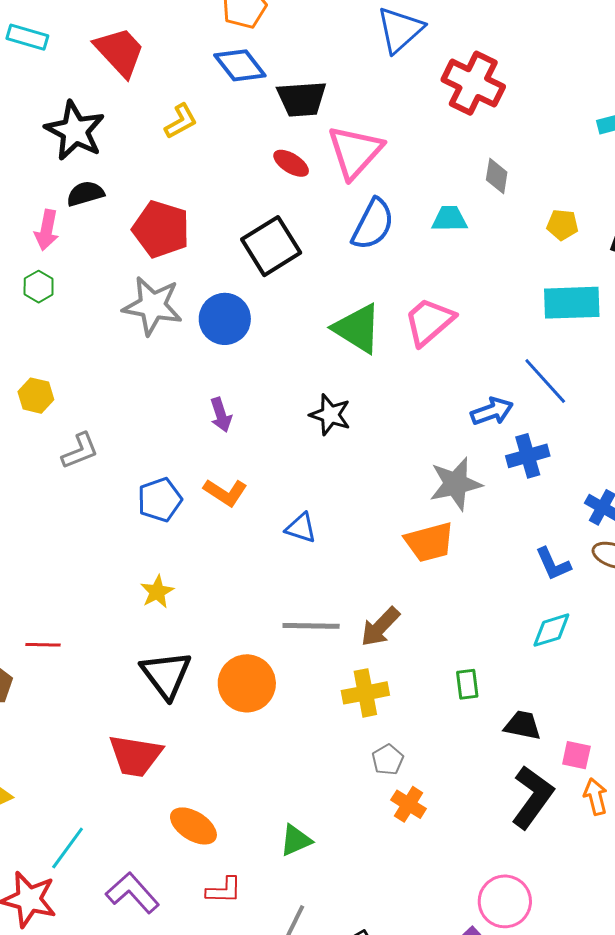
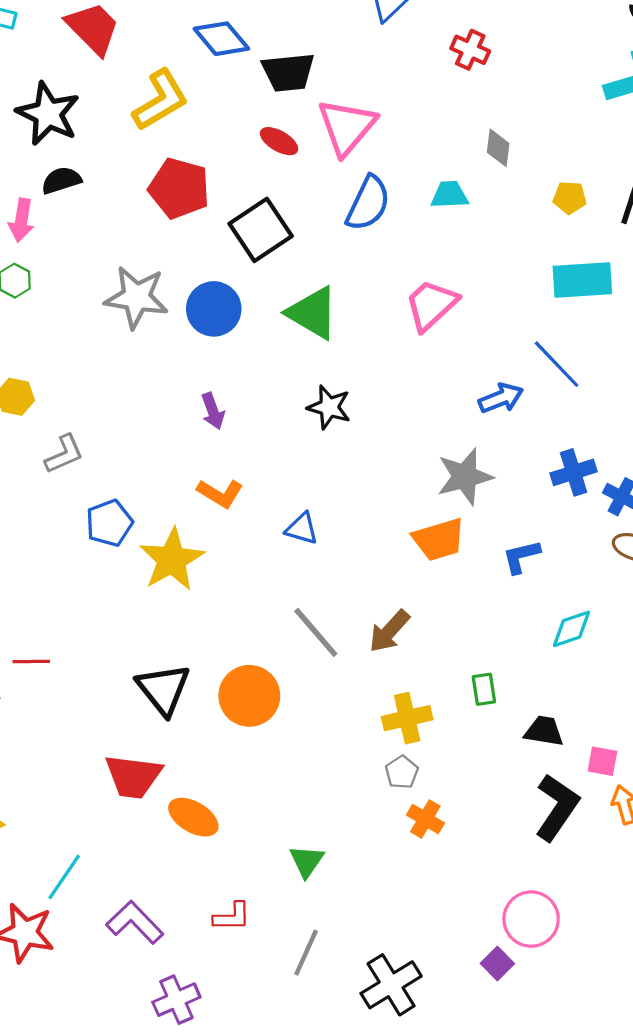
red cross: (473, 83) -> (470, 50), size x0.6
yellow L-shape: (181, 121) -> (160, 100), size x1.6
red pentagon: (161, 229) -> (179, 188), moved
green triangle: (357, 328) -> (313, 313), moved
blue cross: (528, 456) -> (574, 472), moved
blue pentagon: (160, 500) -> (109, 523), moved
blue L-shape: (553, 564) -> (521, 557), moved, turned 102
yellow star: (157, 592) -> (172, 560), moved, size x1.8
gray line: (311, 626) -> (316, 632), turned 50
yellow cross: (365, 693) -> (407, 718), moved
orange ellipse: (193, 826) -> (193, 817), moved
green triangle: (296, 840) -> (307, 861), turned -30

